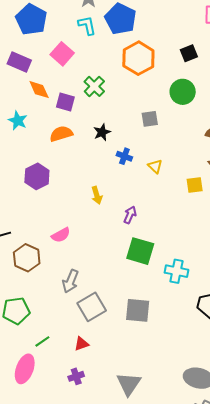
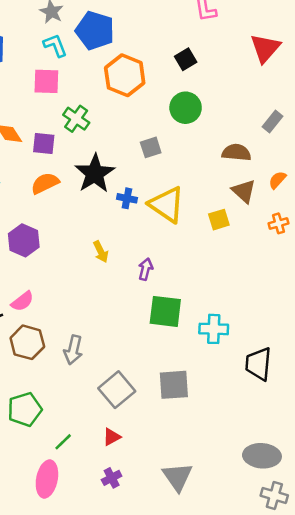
pink square: (62, 54) -> (46, 81), moved, turned -30
black star: (102, 132) -> (95, 173), size x1.8
yellow triangle: (155, 166) -> (167, 205), size x2.0
pink semicircle: (61, 235) -> (22, 301), moved
gray arrow: (70, 281) -> (73, 350), moved

